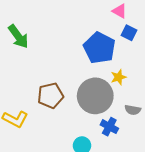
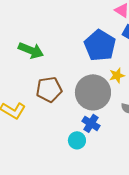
green arrow: (18, 37) -> (31, 50), moved, turned -35
blue cross: (109, 127) -> (91, 123), moved

